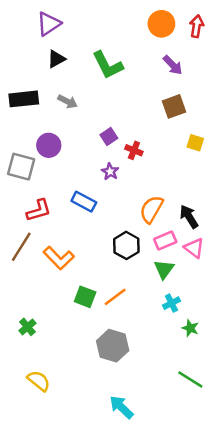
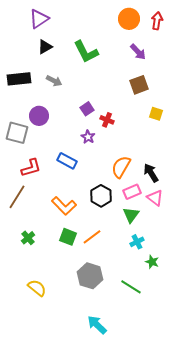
orange L-shape: (59, 258) -> (64, 206), moved
green cross: (27, 327) -> (28, 238), moved
green line: (190, 379) -> (131, 287), moved
yellow semicircle: (39, 381) -> (37, 288), moved

